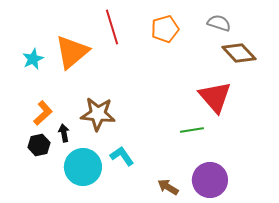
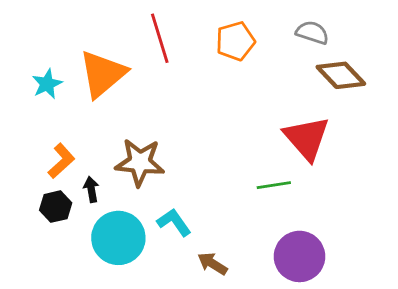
brown arrow: (168, 187) -> (213, 264), moved

